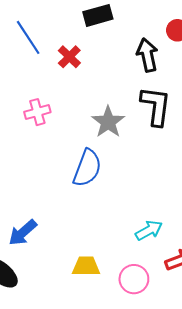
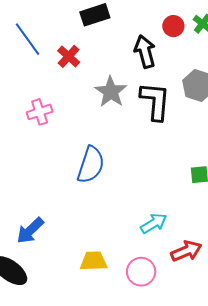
gray star: (108, 122) -> (111, 92), moved

